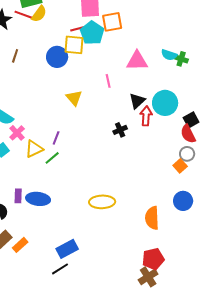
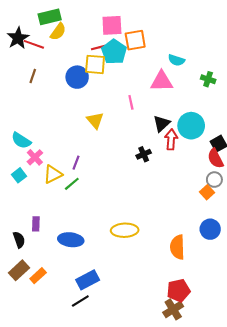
red line: (24, 15) -> (34, 44), moved
cyan semicircle: (169, 55) -> (176, 60), moved
blue ellipse: (38, 199) -> (71, 240), moved

